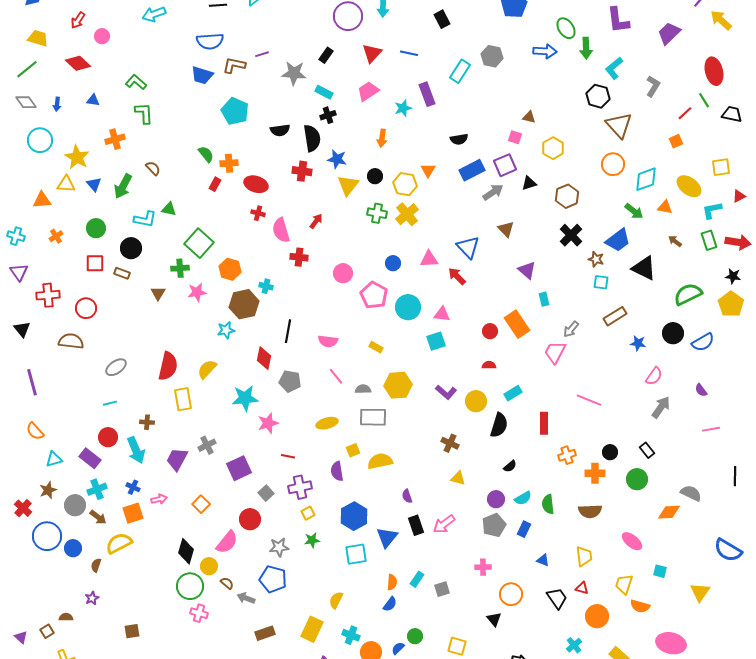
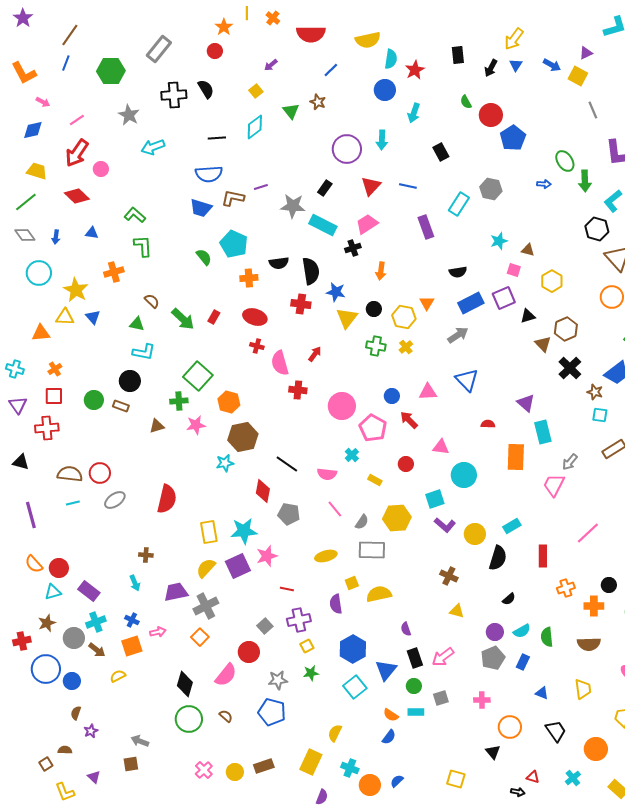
red arrow: (78, 20) -> (77, 153), size x1.6
blue arrow: (545, 51) -> (544, 184), size x0.6
cyan rectangle: (324, 92) -> (323, 225), size x1.5
cyan star: (403, 108) -> (499, 241), moved
black cross: (328, 115) -> (353, 248), moved
green semicircle: (206, 154) -> (204, 257), moved
orange cross: (229, 163) -> (249, 278), moved
green arrow: (123, 186) -> (183, 319), moved, turned -75
gray arrow: (493, 192) -> (458, 335), moved
green triangle: (169, 209) -> (137, 324), moved
yellow cross: (407, 214) -> (406, 347), size x0.6
green circle: (96, 228) -> (94, 400), moved
brown triangle: (506, 229) -> (543, 344), moved
red square: (95, 263) -> (54, 396), moved
pink circle: (343, 273) -> (342, 406), size x1.4
red arrow: (457, 276) -> (409, 420), moved
cyan cross: (266, 286) -> (352, 455), moved, turned 32
brown triangle: (158, 293) -> (157, 426), turned 42
cyan rectangle: (544, 299) -> (543, 432), size x1.6
cyan circle: (408, 307) -> (464, 475), moved
red circle: (86, 308) -> (100, 473), moved
orange rectangle: (517, 324) -> (516, 457), turned 36
black triangle: (22, 329) -> (21, 462), turned -36
black line: (288, 331) -> (287, 464), turned -65
red circle: (490, 331) -> (406, 464), moved
cyan square: (436, 341) -> (435, 499), moved
red semicircle: (489, 365) -> (488, 424), moved
yellow semicircle: (207, 369) -> (206, 568), moved
gray semicircle: (363, 389) -> (362, 522), turned 126
yellow rectangle: (183, 399) -> (209, 532), moved
pink line: (589, 400) -> (588, 533), turned -65
cyan line: (110, 403) -> (73, 503), moved
red circle: (108, 437) -> (59, 568), moved
gray cross: (207, 445) -> (206, 606), moved, size x1.4
cyan arrow: (136, 450) -> (135, 583), size x0.6
purple trapezoid: (177, 459) -> (176, 592), turned 50
purple square: (239, 468) -> (238, 566), moved
red cross: (23, 508) -> (22, 641), turned 36
yellow semicircle: (119, 543) -> (118, 676), size x0.6
cyan square: (356, 554) -> (355, 687), turned -30
brown semicircle: (96, 565) -> (76, 713), moved
yellow circle: (209, 566) -> (235, 772), moved
cyan rectangle: (417, 579) -> (416, 712), turned 56
orange semicircle: (392, 582) -> (391, 715), turned 119
red triangle: (582, 588) -> (533, 777), moved
gray square: (442, 589) -> (441, 698), moved
gray arrow: (246, 598) -> (140, 741), moved
pink cross: (199, 613) -> (204, 770), moved, turned 30
green circle: (415, 636) -> (414, 686), moved
purple triangle: (21, 637) -> (94, 777), moved

